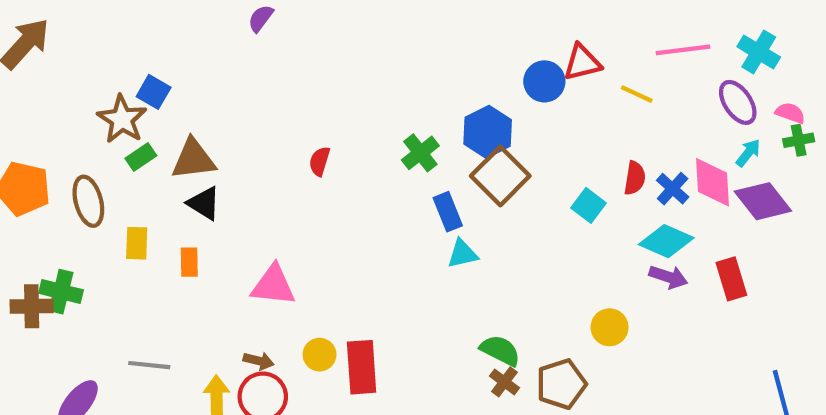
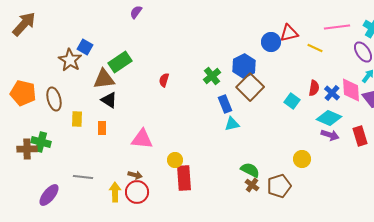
green rectangle: (141, 157) -> (120, 62), moved, size x1.6
yellow circle: (320, 355) -> (175, 160), moved

